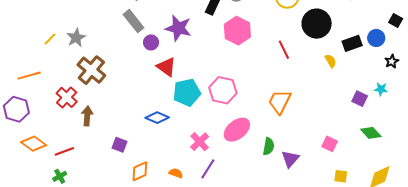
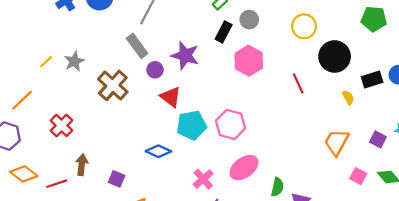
brown cross: (91, 70) -> (113, 85), moved
orange line: (29, 76) -> (22, 100), turned -30
orange trapezoid: (280, 102) -> (337, 142), moved
brown arrow: (87, 116) -> (82, 165), moved
pink square: (330, 144) -> (358, 176), moved

